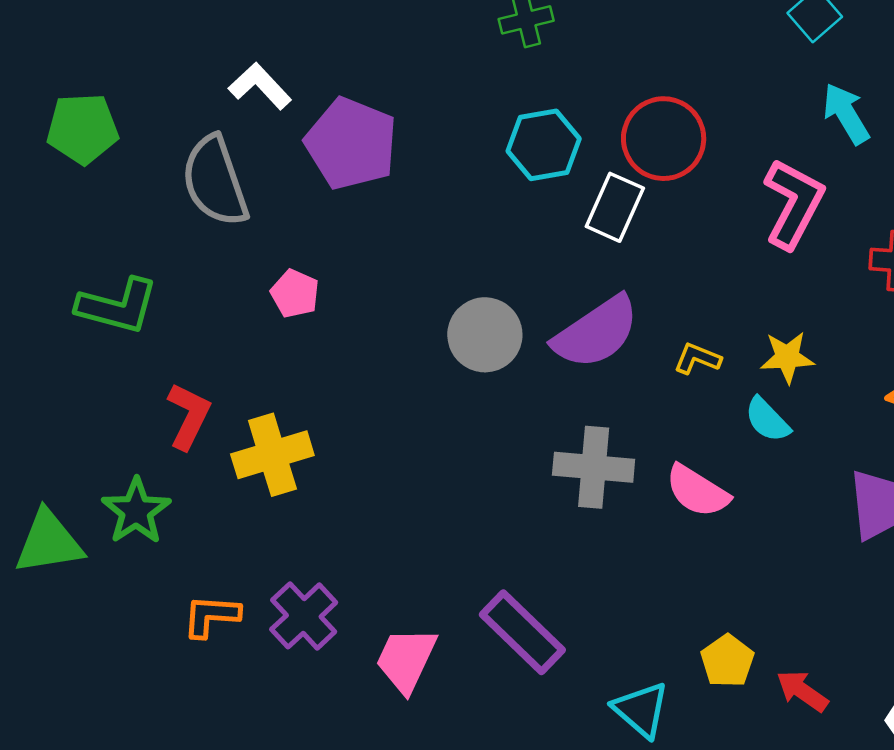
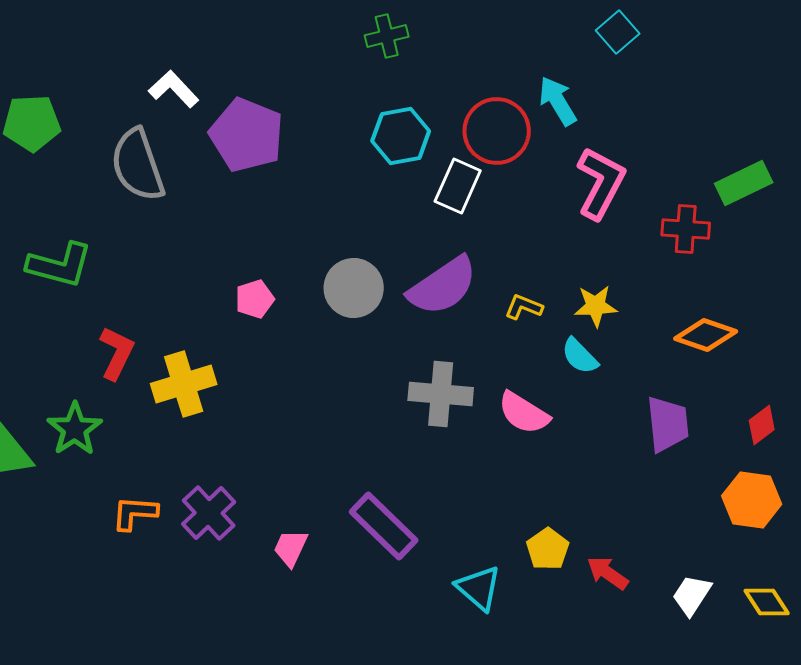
cyan arrow: (846, 114) -> (558, 101), moved
pink pentagon: (295, 294) -> (255, 299), moved, turned 30
pink trapezoid: (406, 660) -> (291, 548), size x0.7

